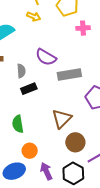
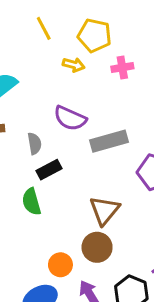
yellow arrow: (34, 17) -> (74, 65), moved
green semicircle: (18, 124) -> (31, 202), moved
brown circle: (75, 142) -> (97, 247), moved

